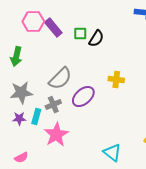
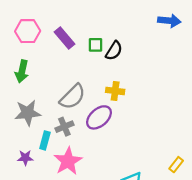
pink hexagon: (33, 22) -> (28, 31), moved
yellow cross: (116, 80) -> (115, 91), moved
purple star: (19, 119) -> (25, 158), moved

